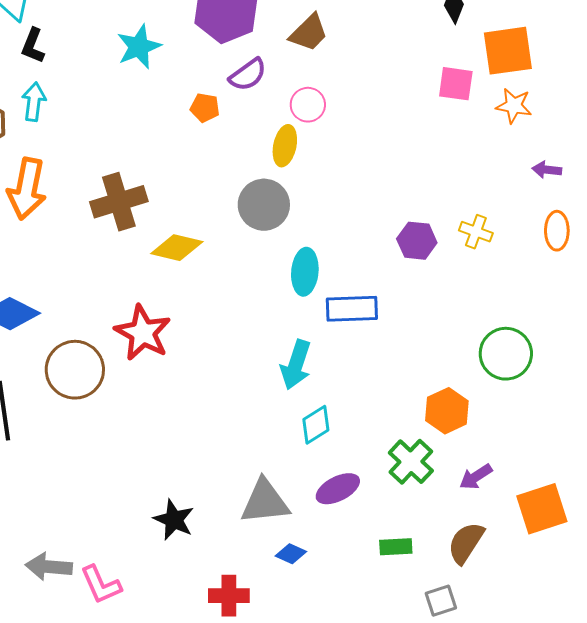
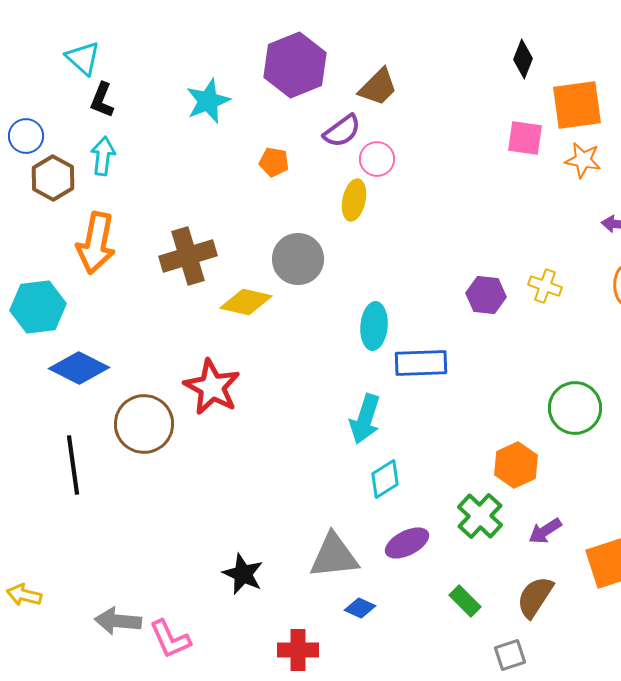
purple semicircle: (248, 75) -> (342, 131), moved
gray circle: (264, 205) -> (298, 259), moved
green rectangle: (396, 547) -> (465, 601), turned 48

